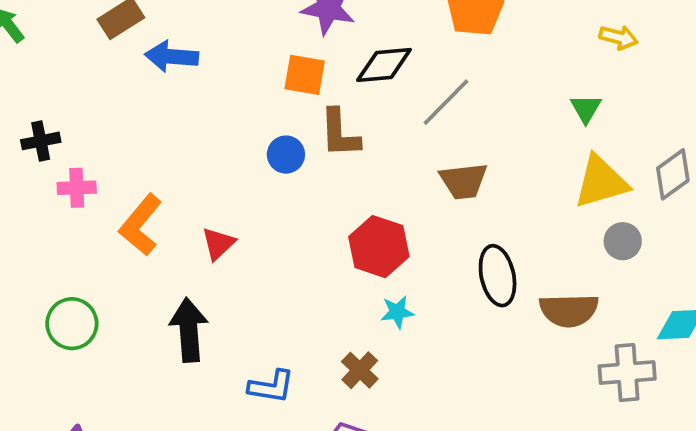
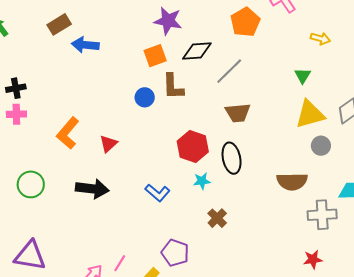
orange square: (305, 75) -> (155, 56), turned -30
pink cross: (77, 188) -> (16, 114), moved
black ellipse: (498, 276) -> (232, 158), moved
black arrow: (189, 330) -> (92, 189), turned 100
brown cross: (360, 370) -> (217, 218), moved
blue L-shape: (271, 387) -> (157, 193), moved, turned 30

